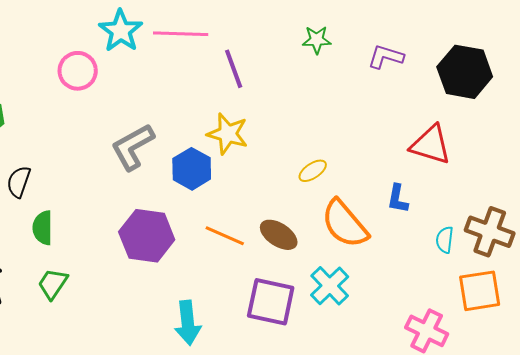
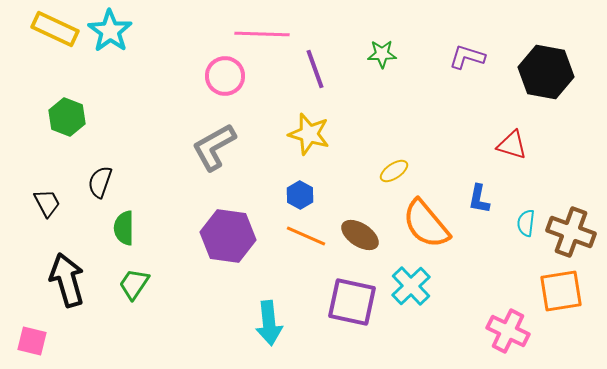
cyan star: (121, 31) -> (110, 31), moved
green star: (317, 40) -> (382, 54), moved
pink circle: (78, 71) -> (225, 76), moved
red triangle: (431, 145) -> (512, 145), size x0.7
blue hexagon: (192, 169) -> (300, 195), moved, size x0.7
cyan semicircle: (445, 240) -> (526, 223), moved

